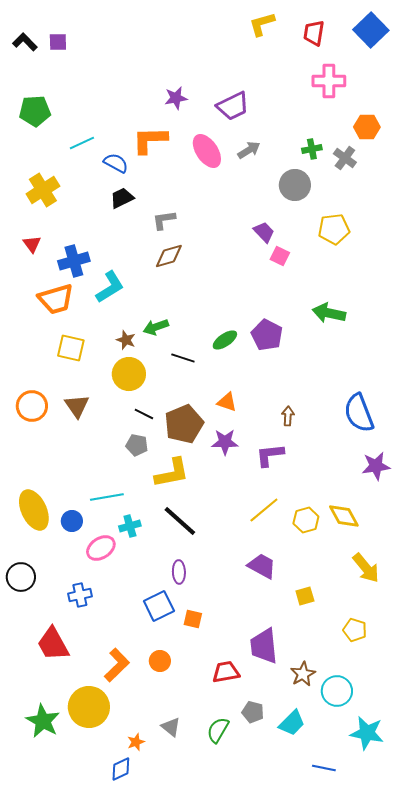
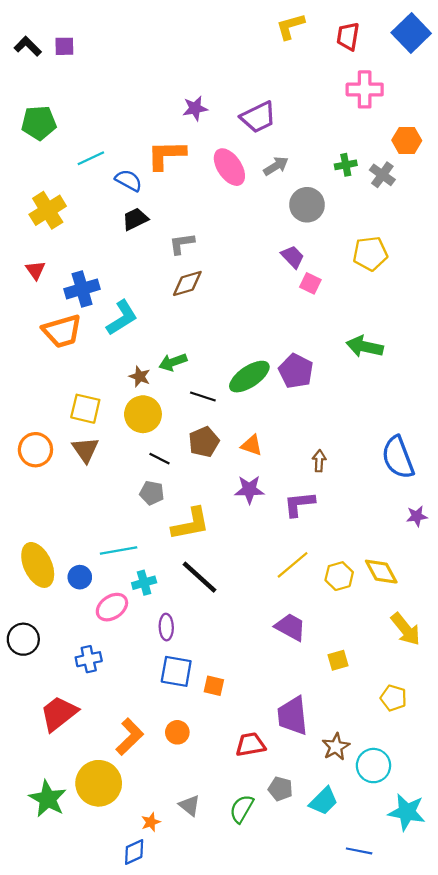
gray circle: (295, 185) -> (307, 205), moved
green ellipse: (225, 340) -> (249, 377), size x1.5
yellow square: (71, 348) -> (85, 409), moved
brown pentagon: (184, 424) -> (204, 442), moved, size x0.7
purple star: (376, 466) -> (417, 516), size x0.7
purple ellipse: (179, 572) -> (166, 627), moved
blue square: (159, 606) -> (176, 671), turned 36
red trapezoid: (53, 644) -> (59, 713), turned 81

